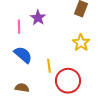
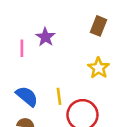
blue semicircle: (23, 55) -> (27, 96), moved

